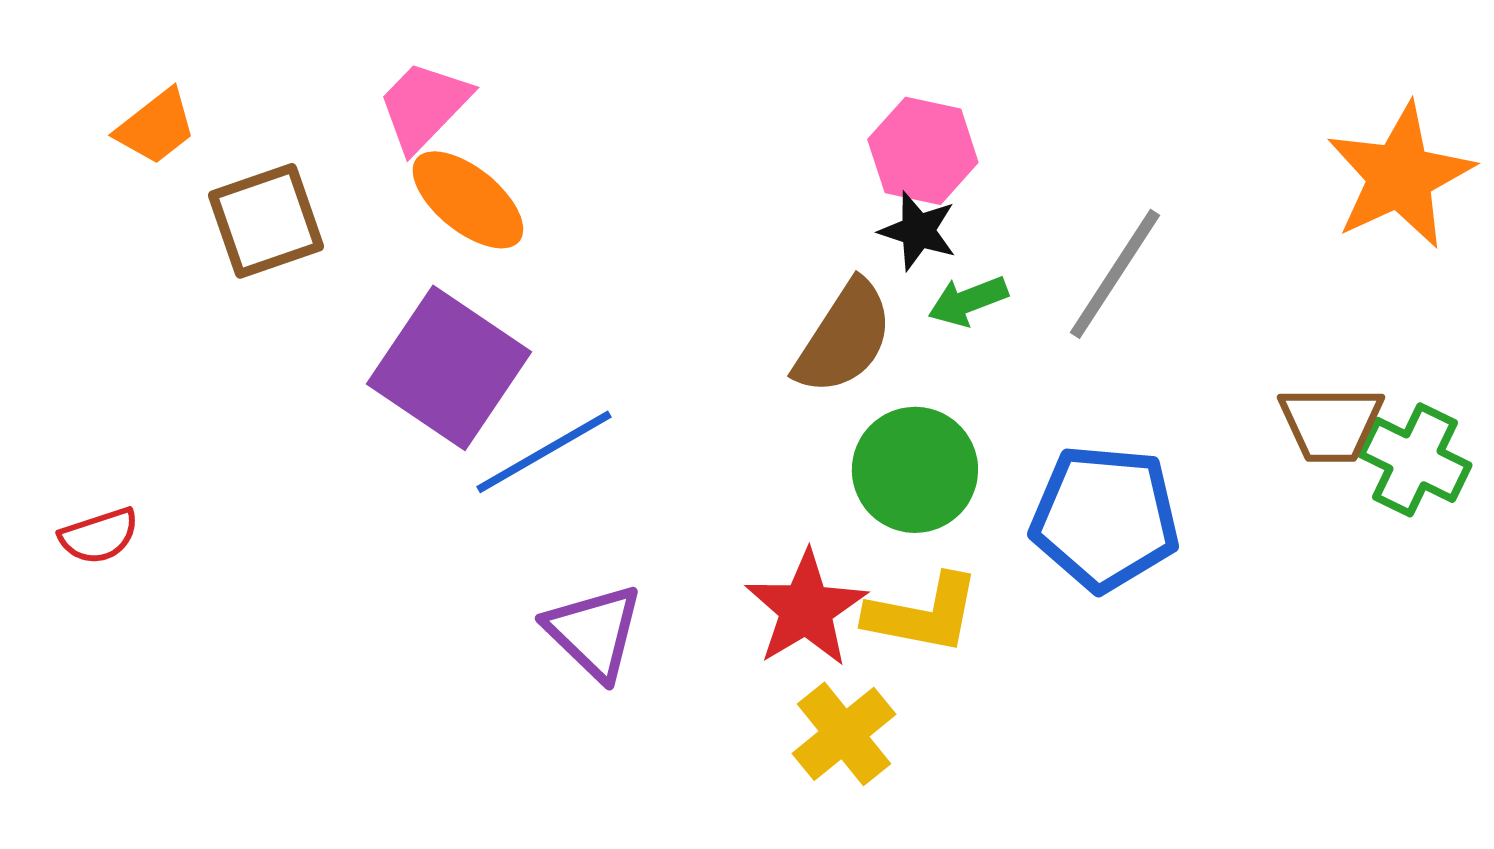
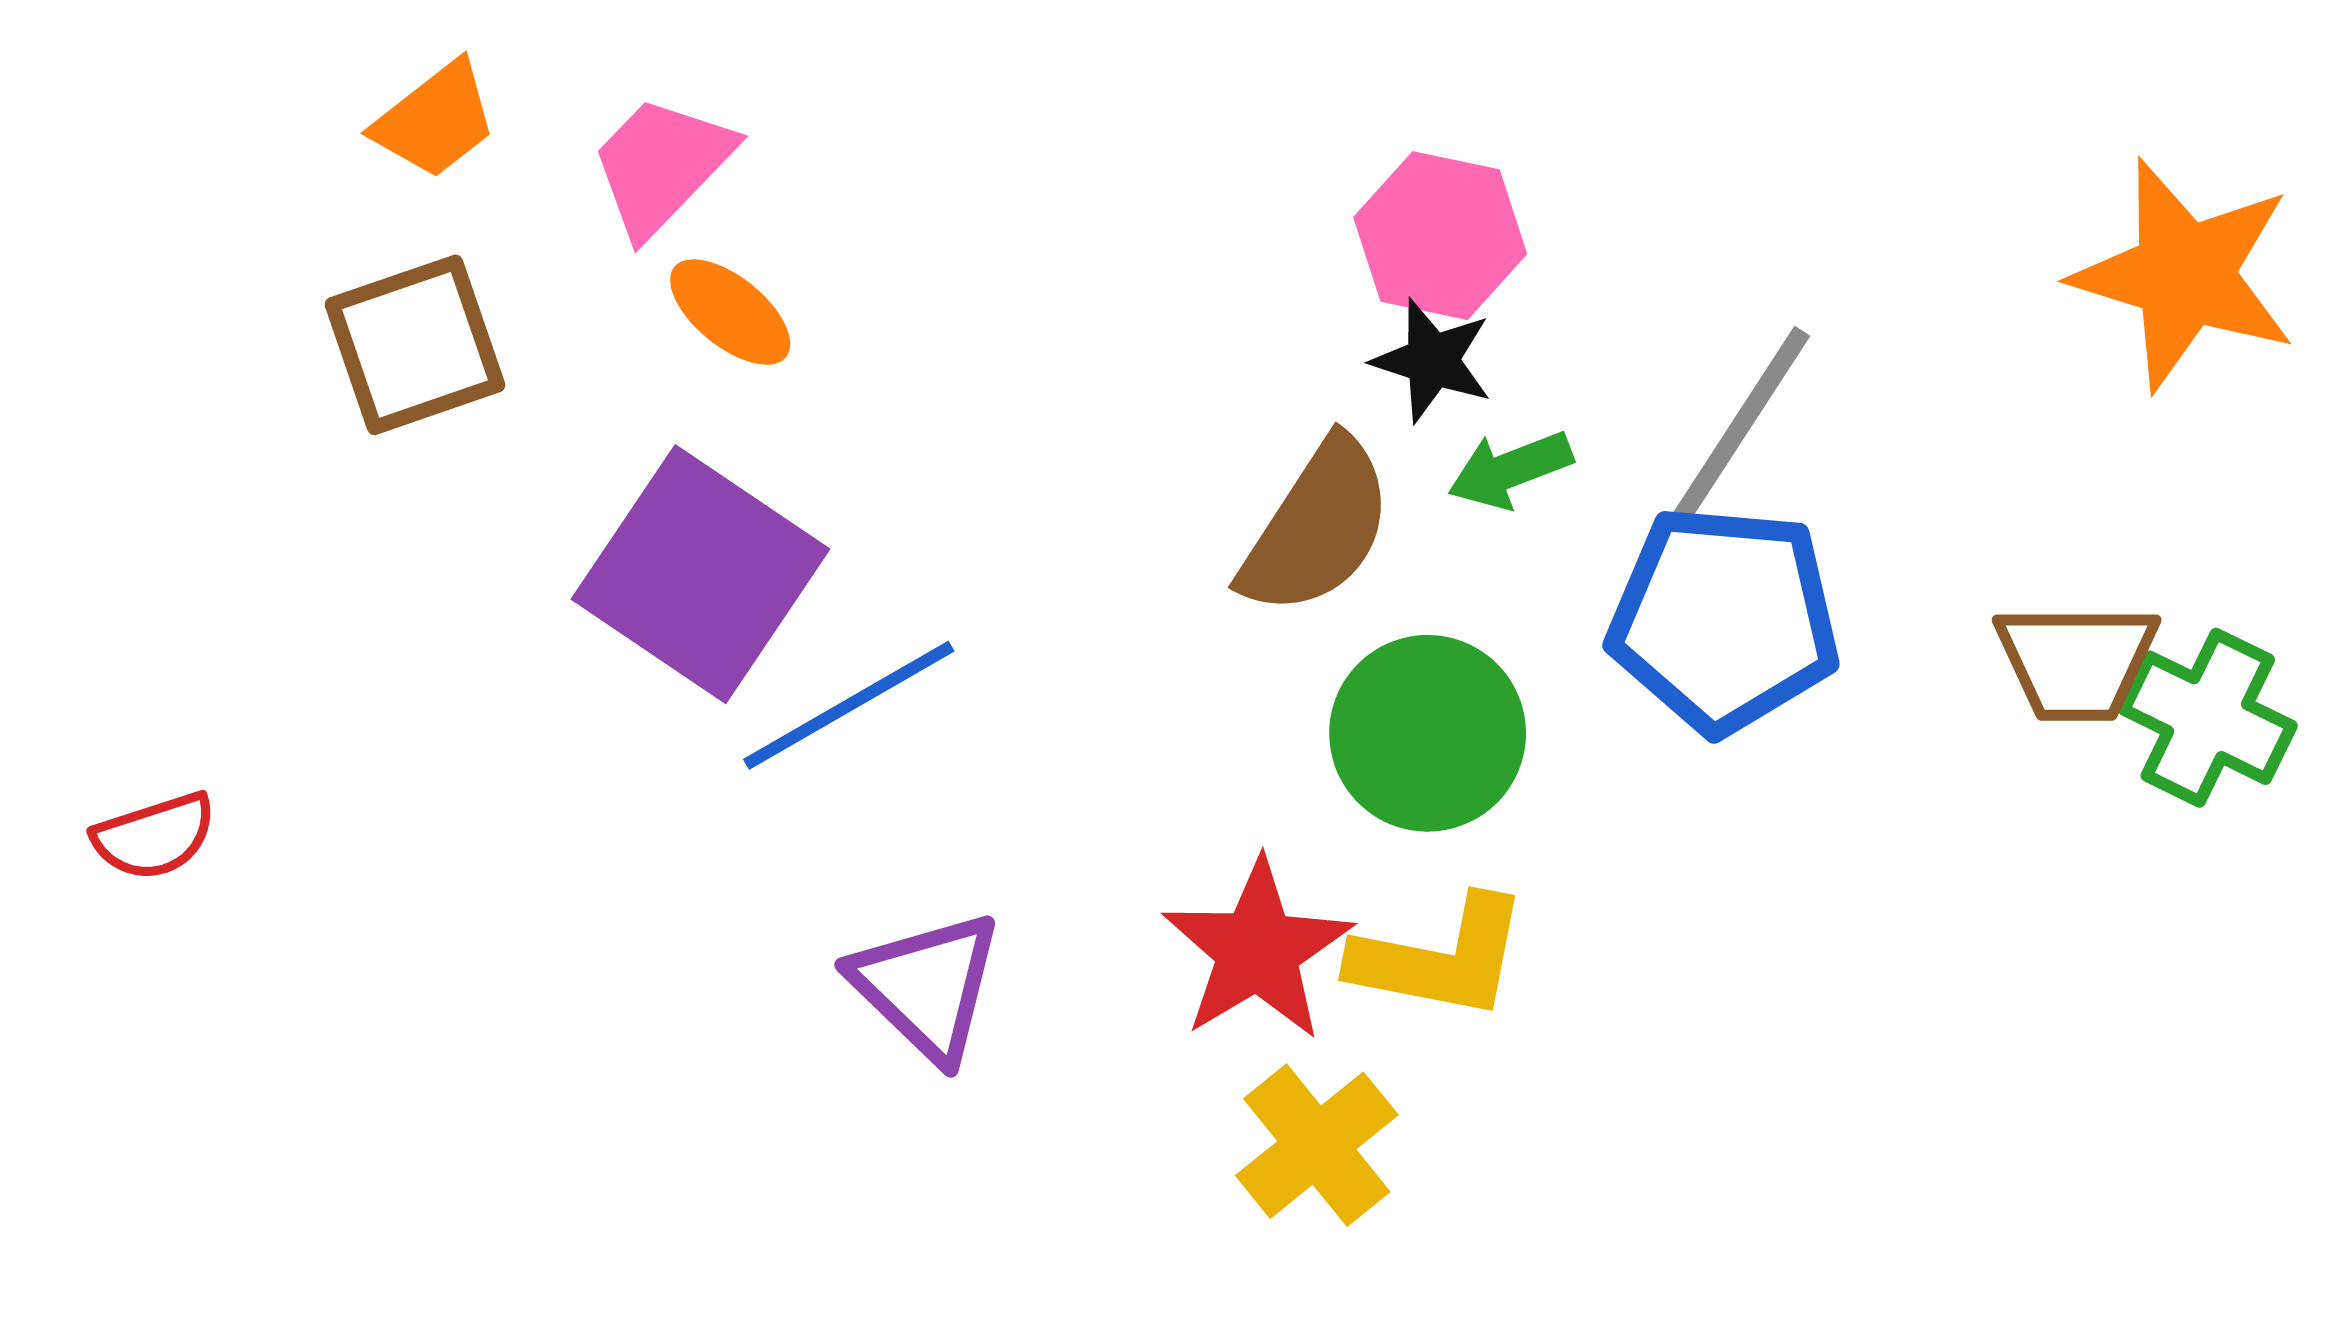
orange trapezoid: (156, 127) -> (435, 120), moved
orange star: (1400, 176) -> (2184, 275), turned -30
orange ellipse: (468, 200) -> (730, 312), size x0.7
blue pentagon: (1105, 518) -> (1724, 619), moved

